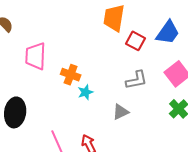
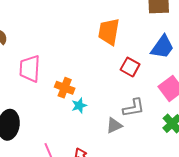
red square: (135, 41) -> (130, 67), moved
gray L-shape: (136, 80) -> (134, 108), moved

